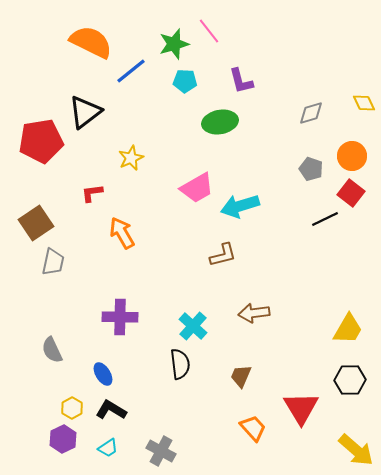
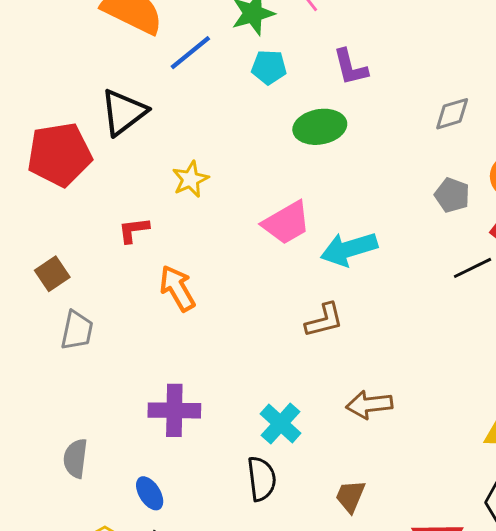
brown square: (36, 223) -> (52, 274), size x0.7
gray semicircle: (52, 350) -> (75, 458), turned 32

